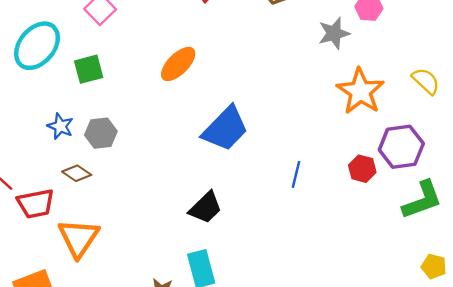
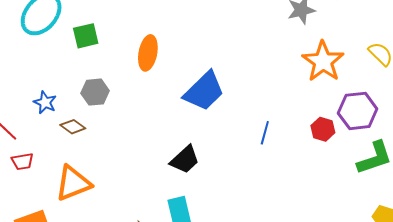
orange ellipse: (178, 64) -> (148, 53), moved, turned -36
blue star: (60, 126) -> (45, 102), moved
red trapezoid: (36, 204) -> (22, 161), moved, size x0.7
orange triangle: (79, 238) -> (73, 183), turned 33

